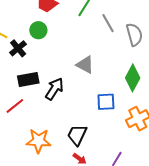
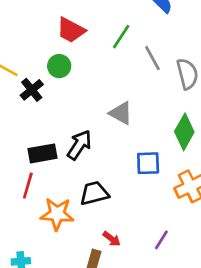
black rectangle: (28, 79) -> (43, 153), moved
red line: (15, 106) -> (28, 186), moved, turned -36
black trapezoid: (77, 135) -> (94, 193), moved, turned 50

